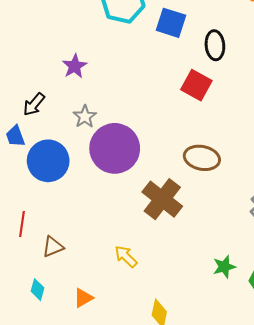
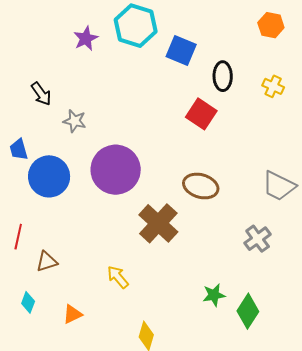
purple star: (75, 66) -> (86, 38), moved
black arrow: (34, 104) -> (41, 94), moved, turned -80
gray star: (85, 117) -> (75, 121), moved, turned -30

